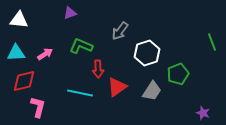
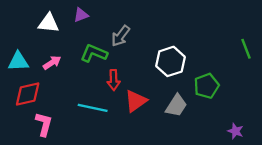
white triangle: (19, 20) -> (49, 23), moved
gray arrow: (120, 31) -> (121, 36), moved

